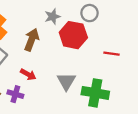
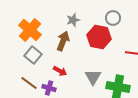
gray star: (52, 17) -> (73, 20), moved

